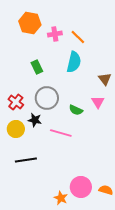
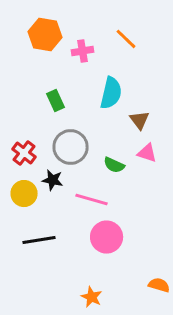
orange line: (78, 37) -> (126, 39), moved
brown triangle: (105, 79) -> (140, 120), moved
pink triangle: (98, 102) -> (147, 153), turned -40
pink circle: (81, 187) -> (107, 237), moved

